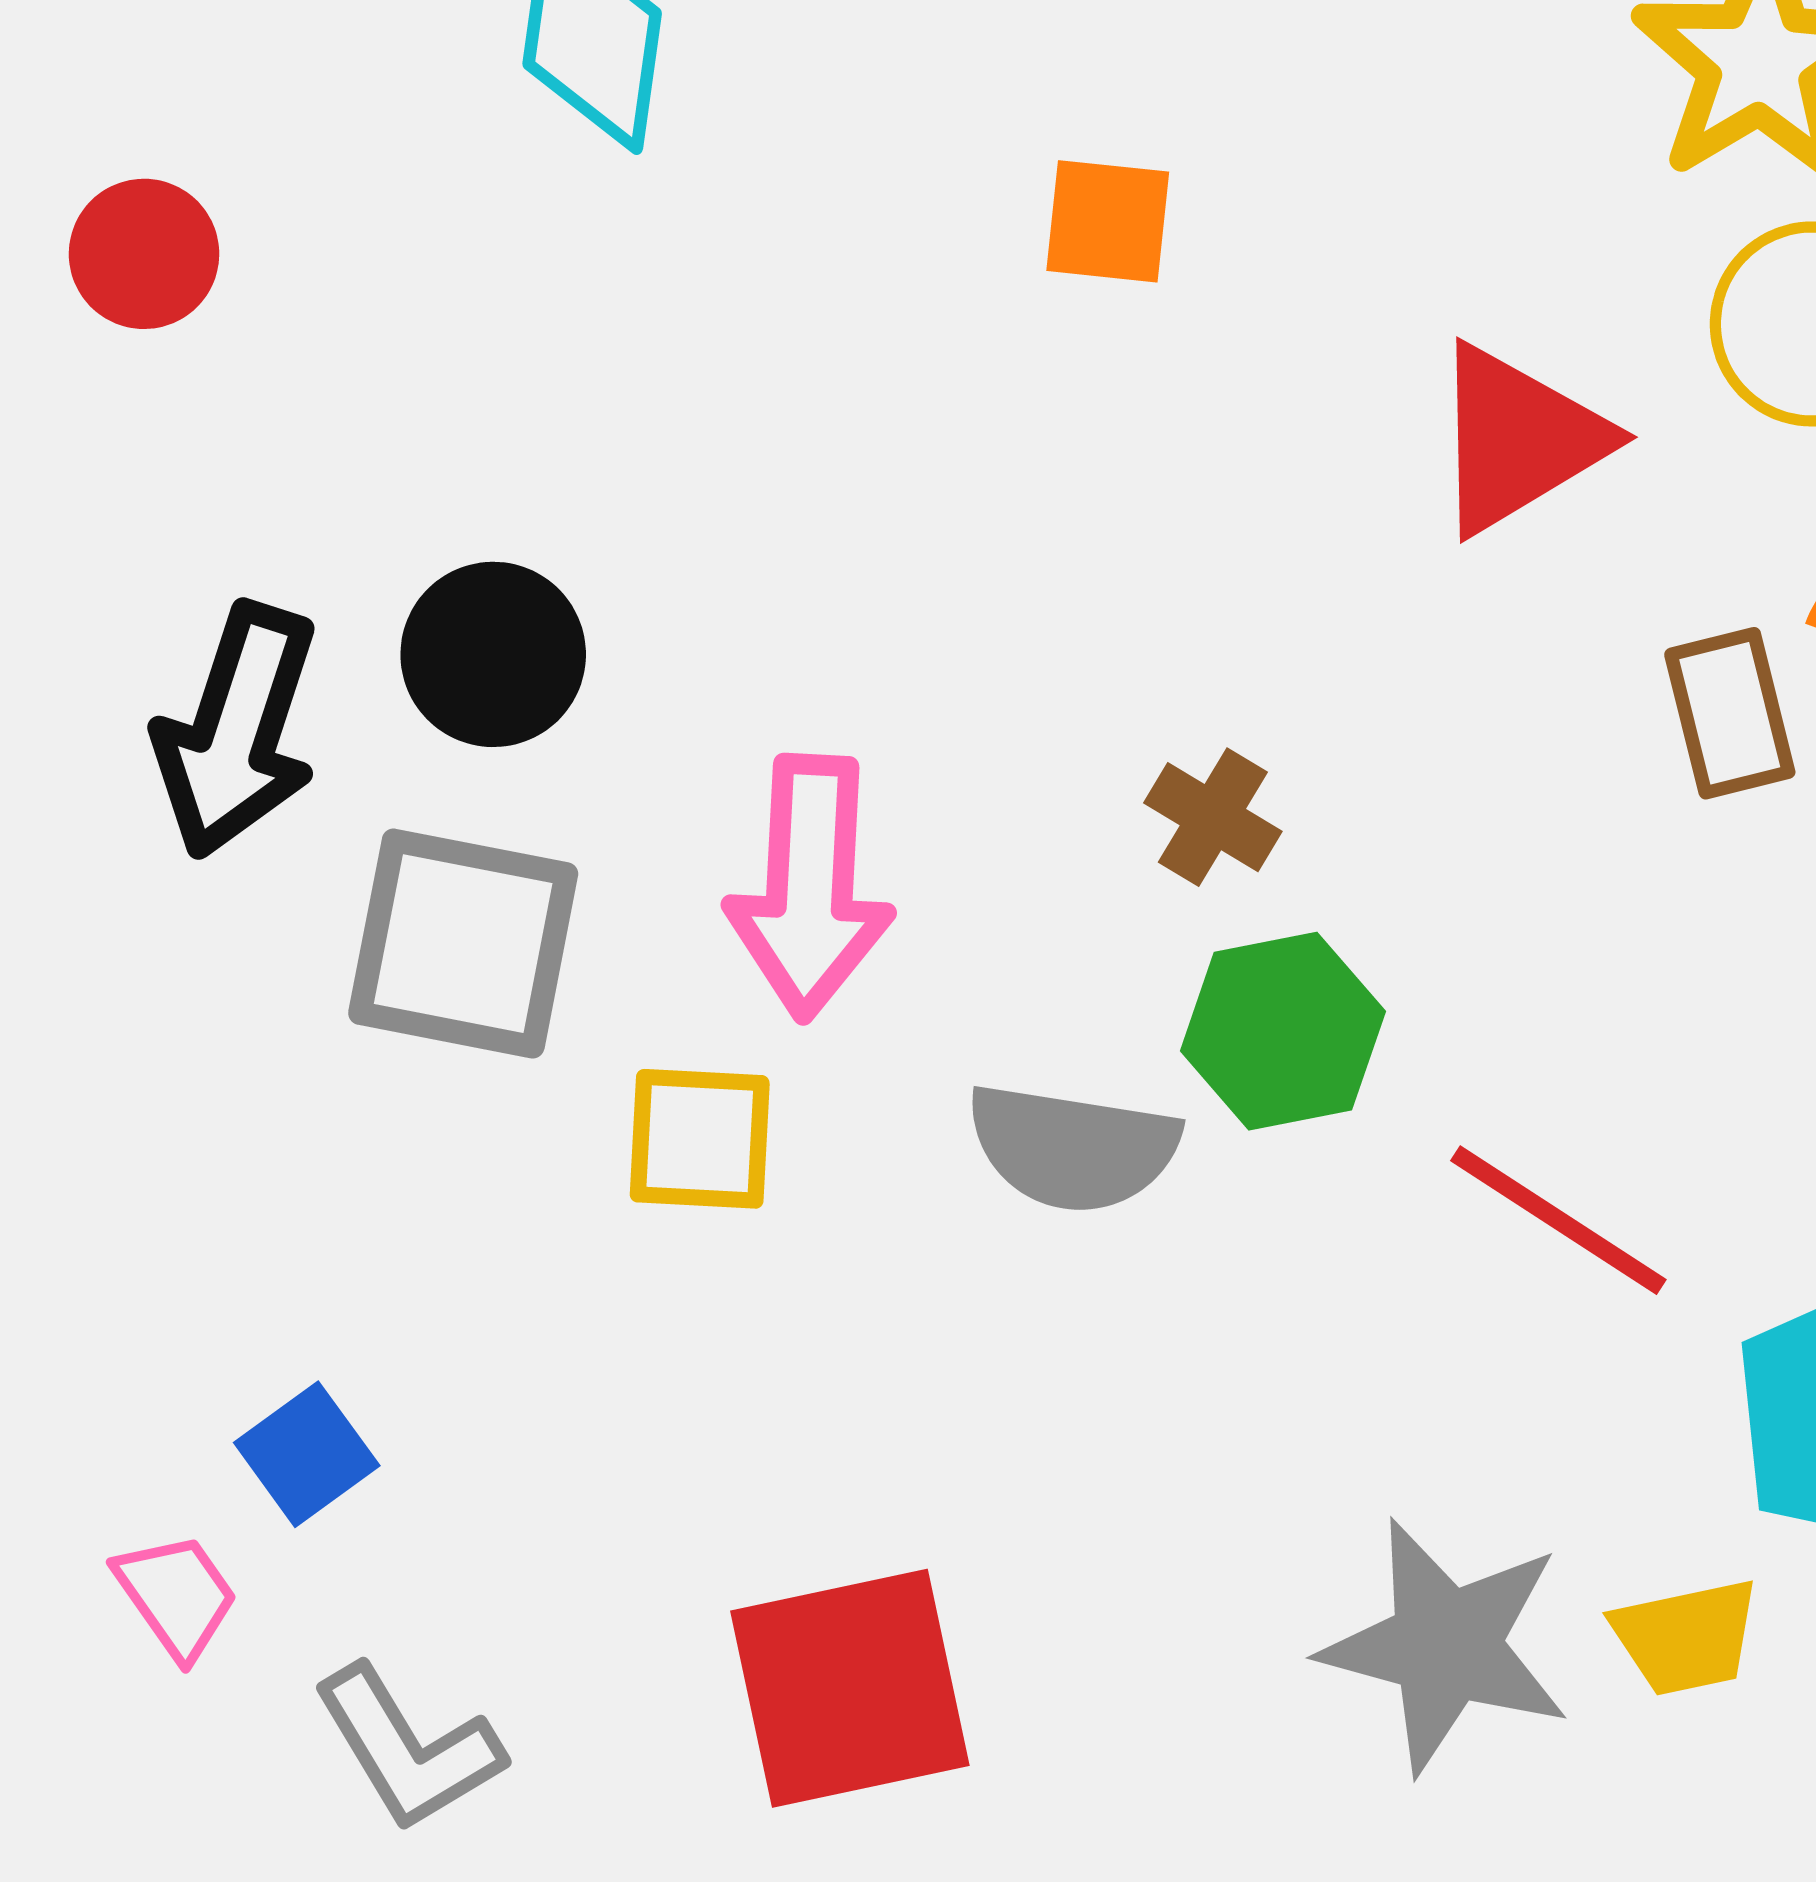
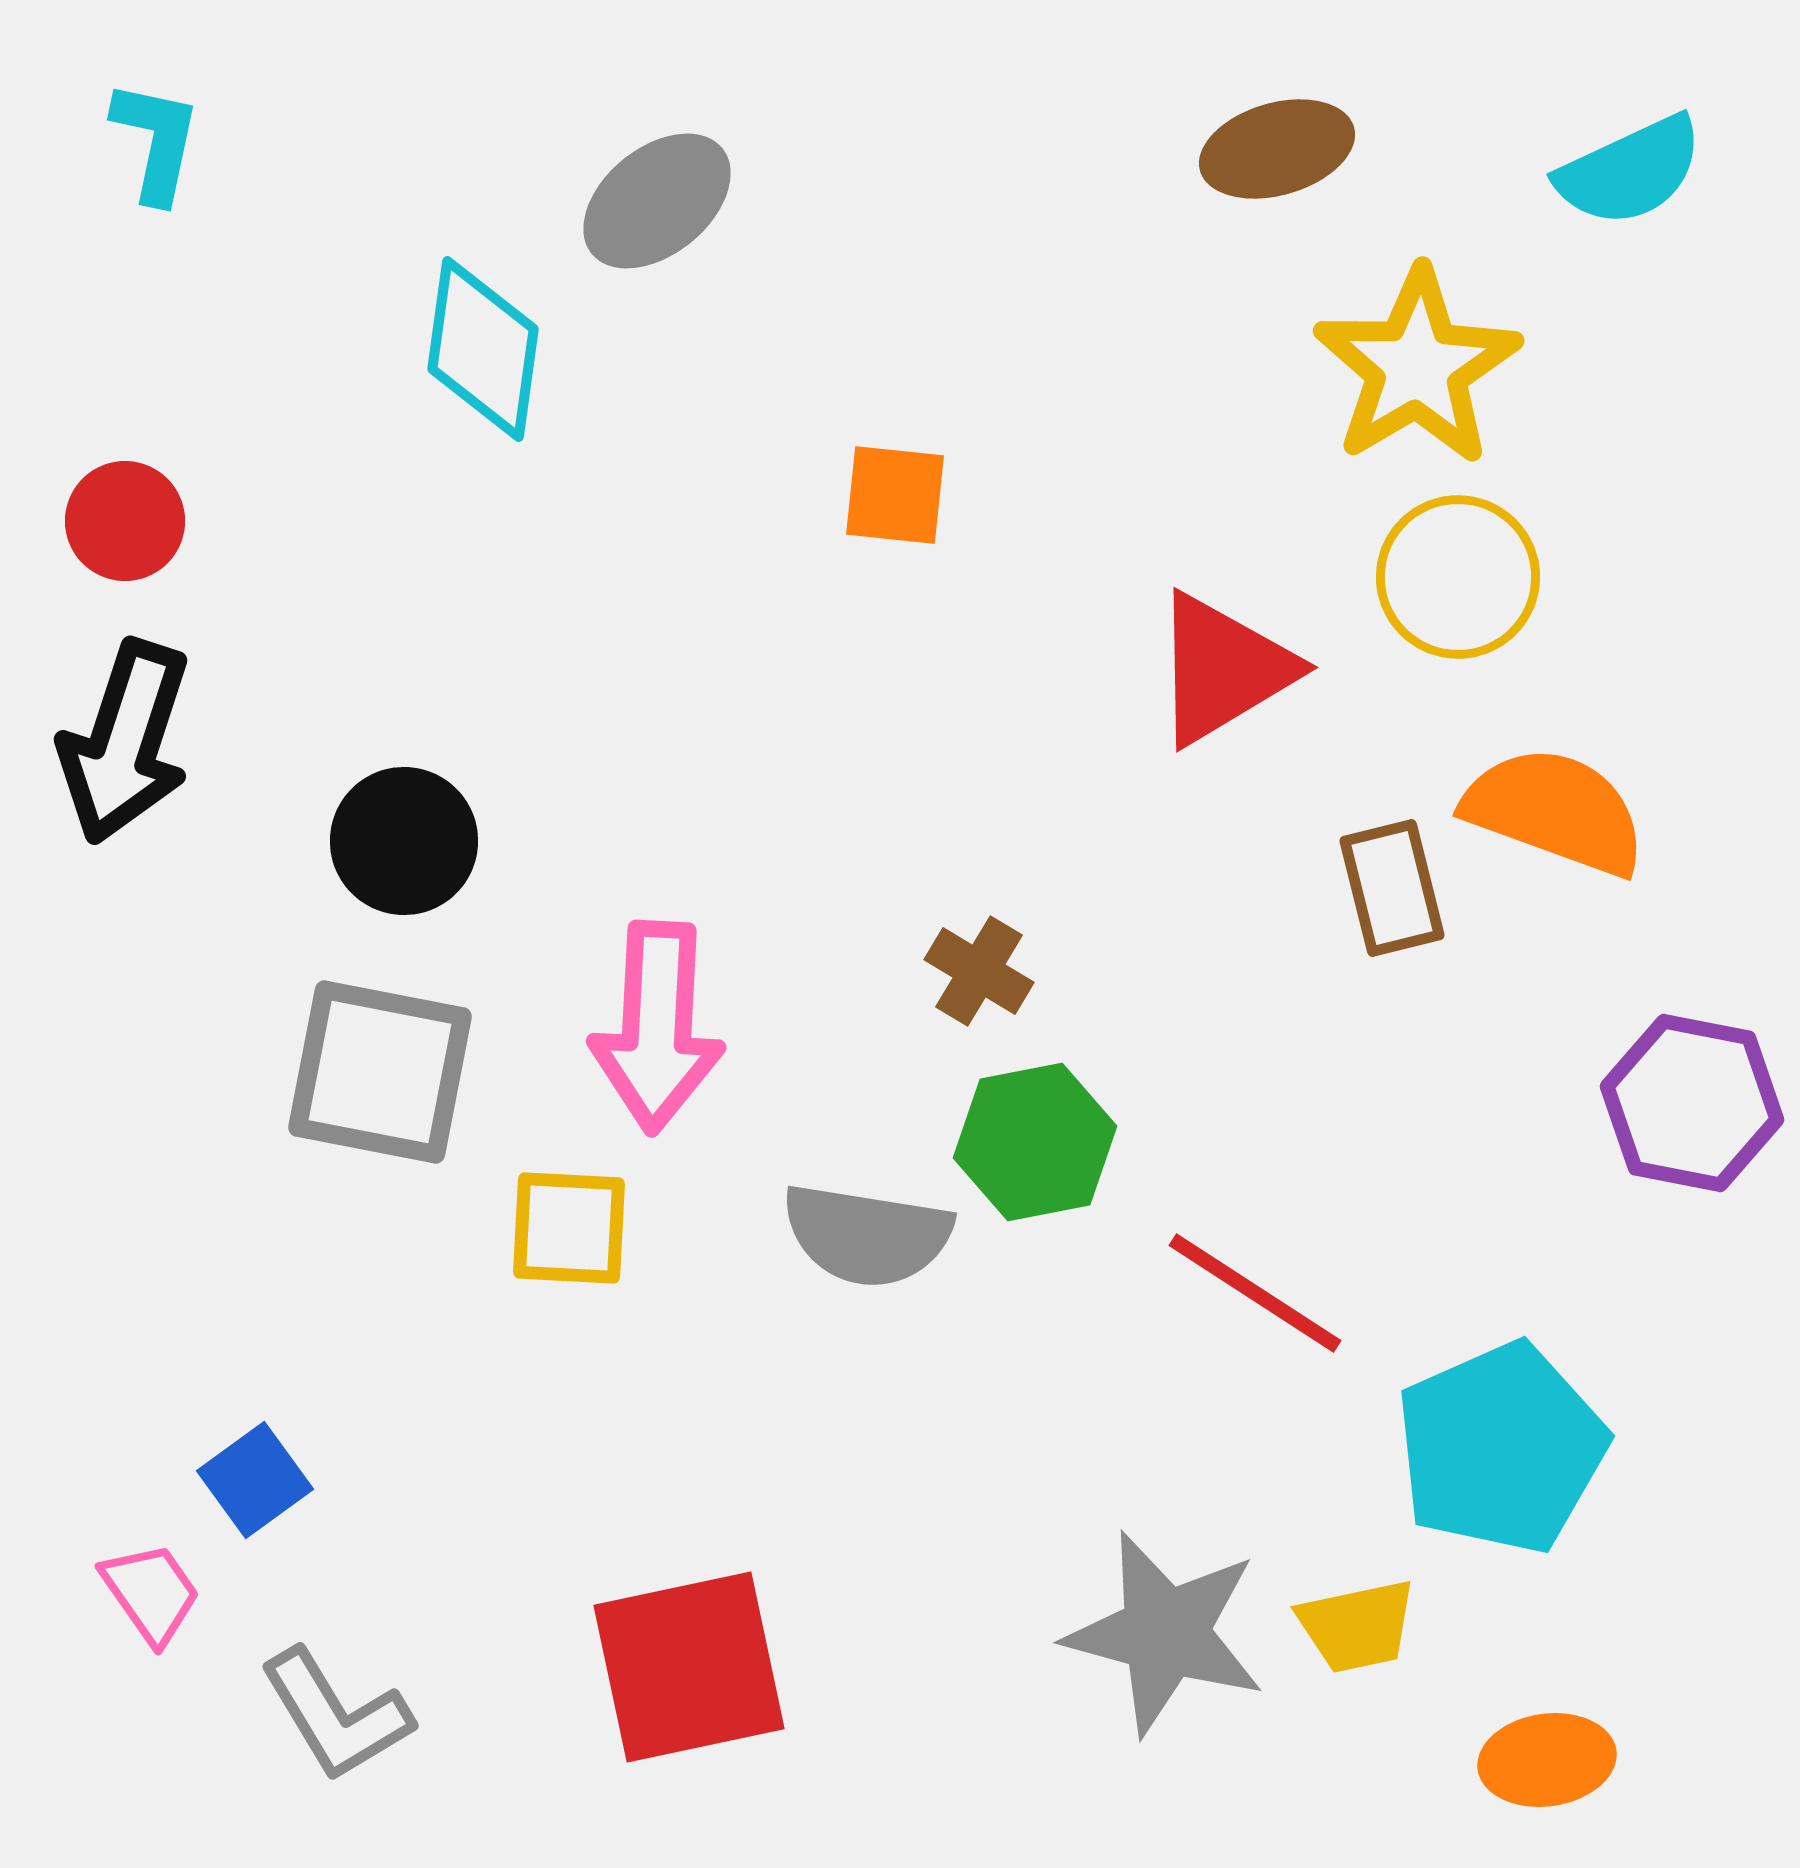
black arrow: (237, 731) -> (125, 742), moved

